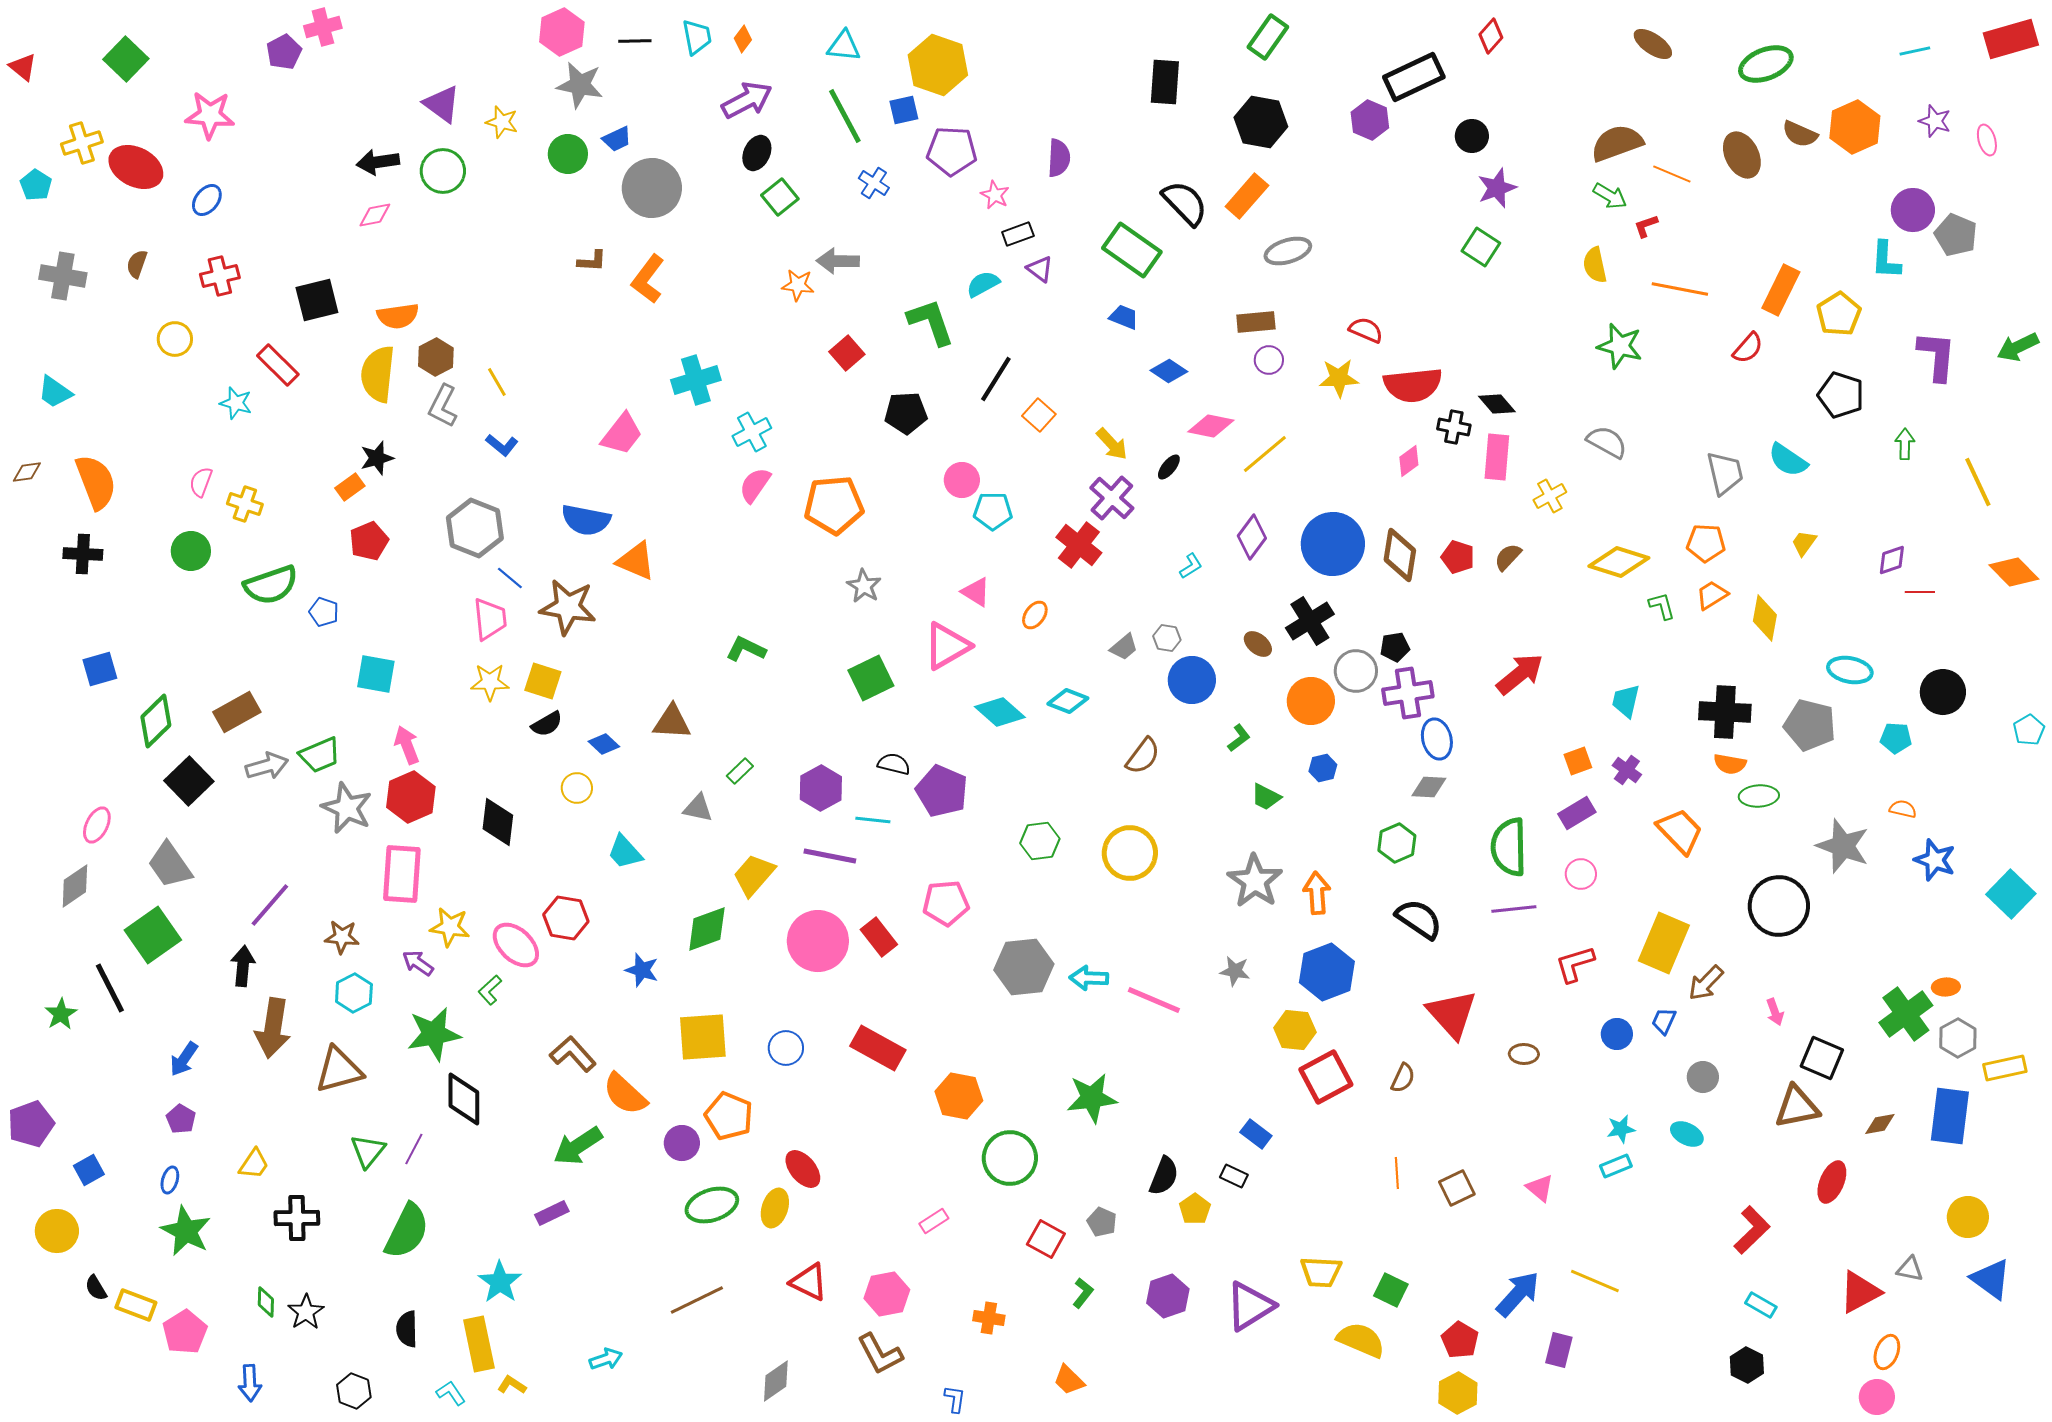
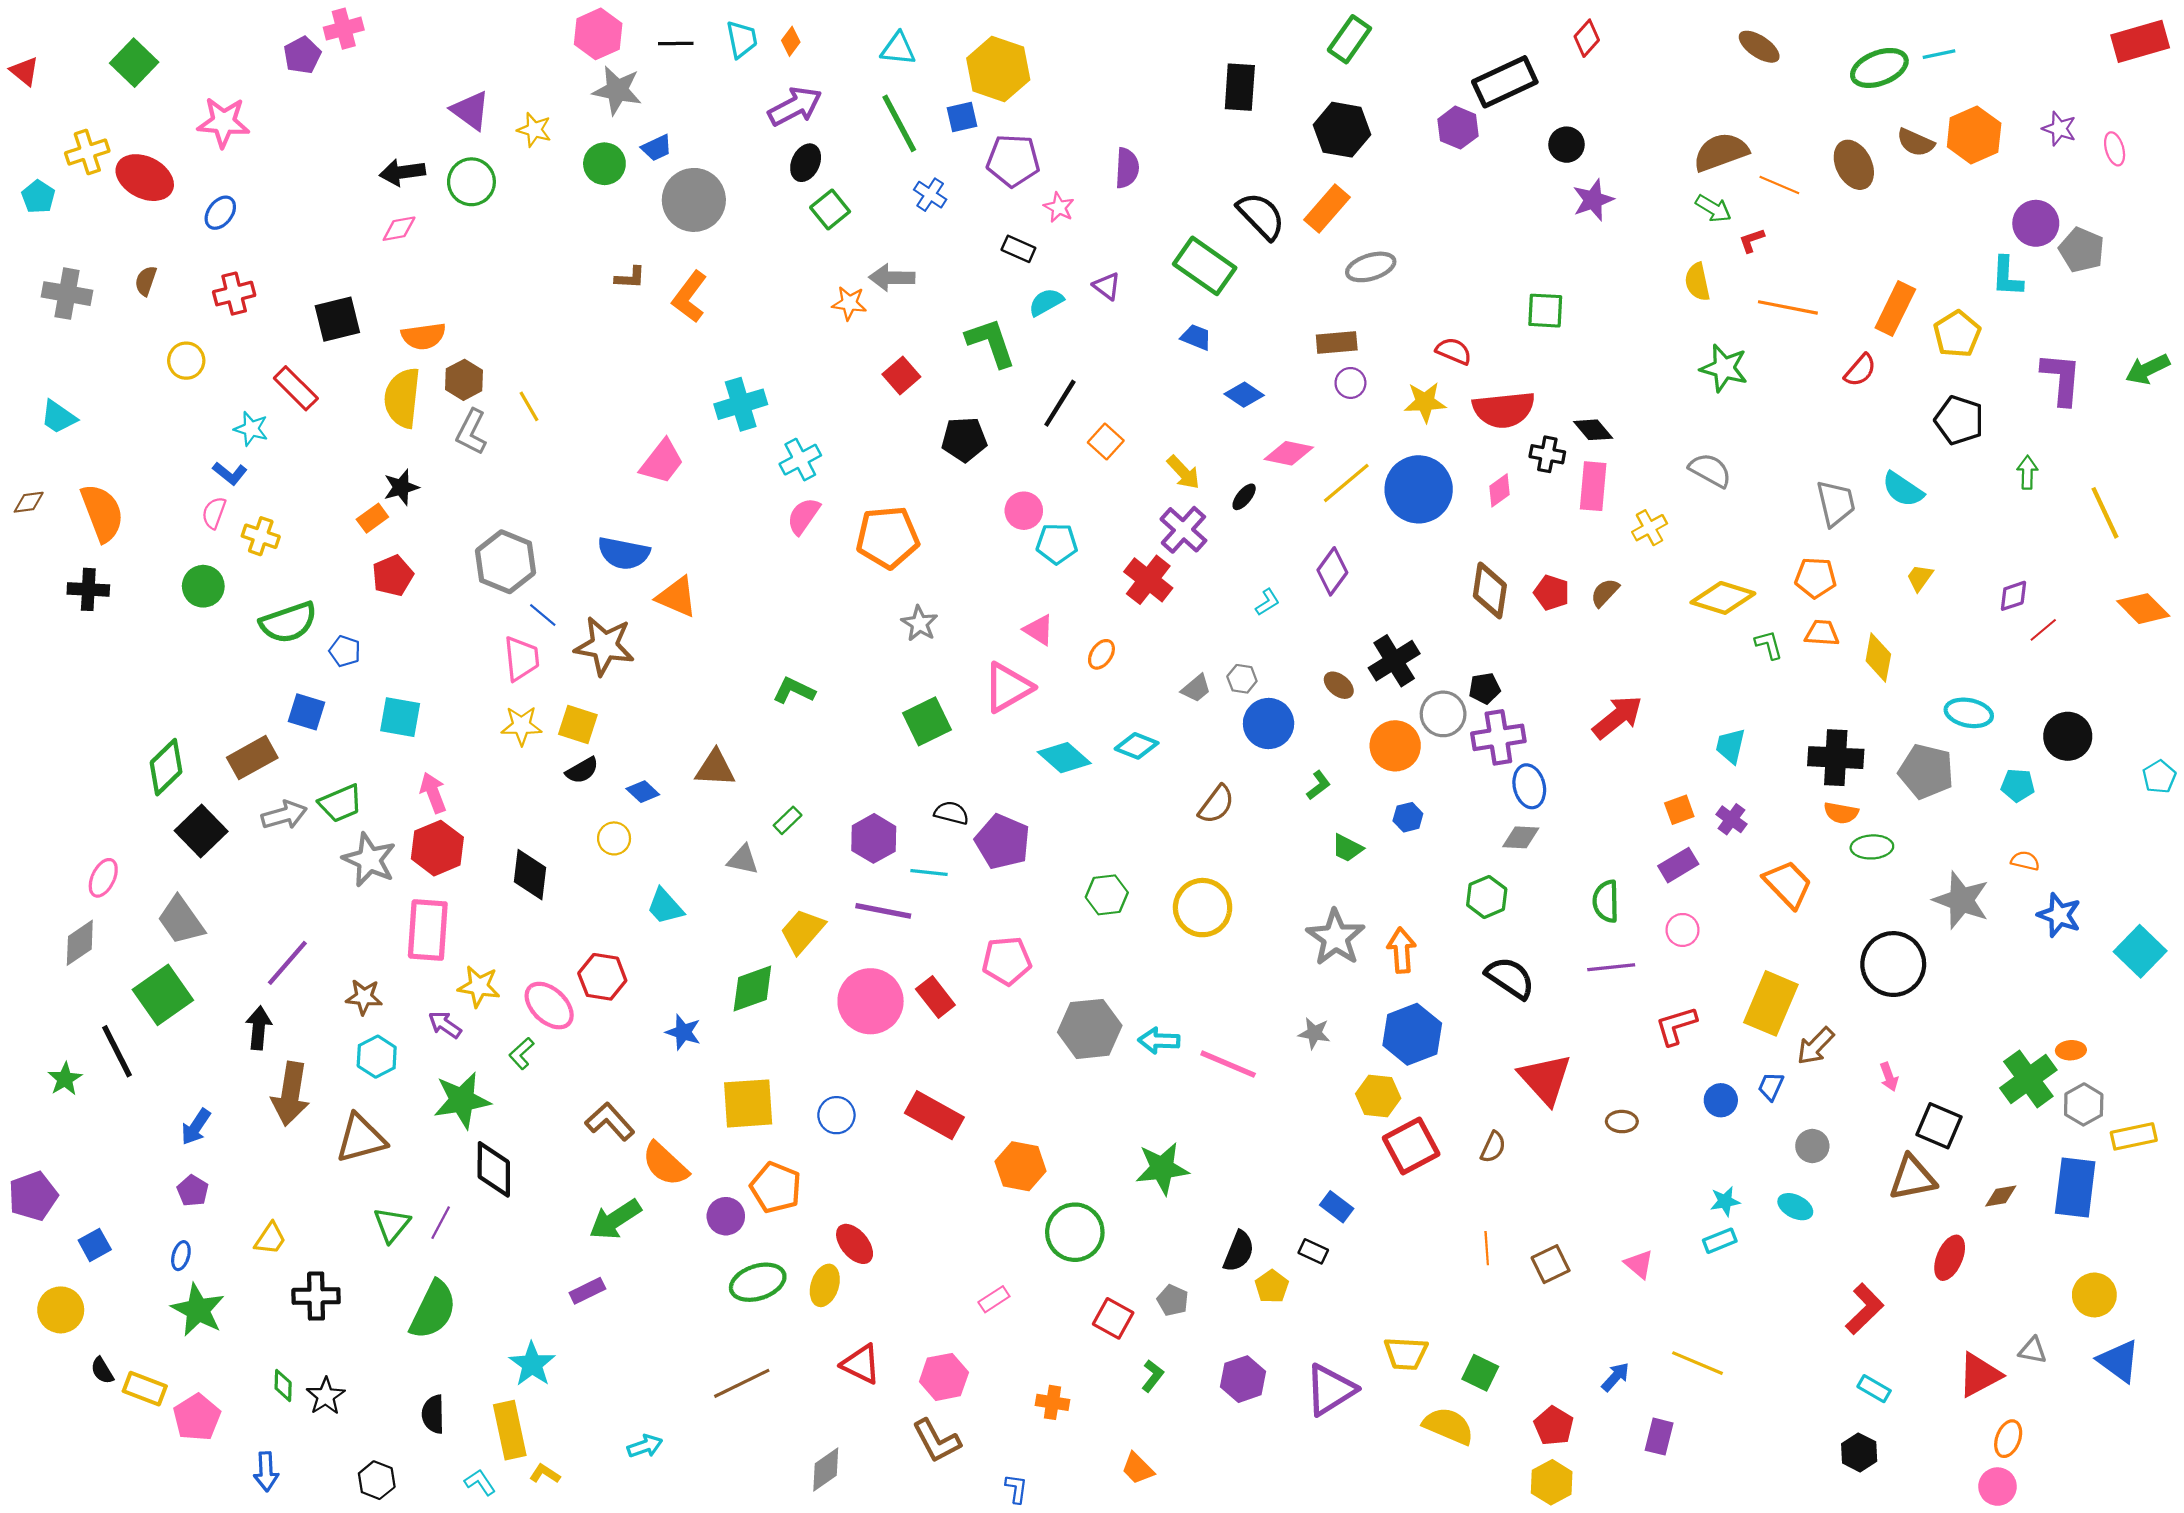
cyan line: (1915, 51) -> (1939, 54), moved
black rectangle: (1018, 234) -> (1018, 249), moved, turned 44
green square: (1481, 247) -> (1545, 311), moved, turned -30
blue L-shape: (502, 445) -> (230, 473), moved
blue circle: (1333, 544) -> (1419, 489), moved
red line: (1920, 592) -> (2043, 630), turned -40
orange trapezoid: (1712, 595) -> (1822, 633), turned 36
blue square: (100, 669) -> (306, 712), moved, turned 33
green semicircle: (1509, 847) -> (1606, 901), size x0.7
blue arrow: (1518, 1294) -> (1615, 1377), size x0.6

